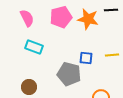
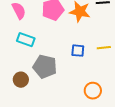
gray pentagon: (69, 74) -> (45, 67), moved

